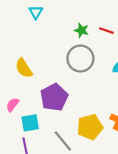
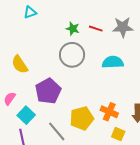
cyan triangle: (36, 12) -> (30, 12), turned 40
cyan square: (30, 123) -> (26, 115), turned -36

